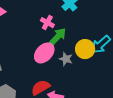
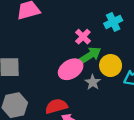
yellow circle: (85, 49) -> (111, 66), moved

